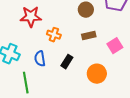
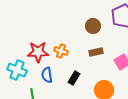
red star: (31, 17) -> (38, 52), moved

